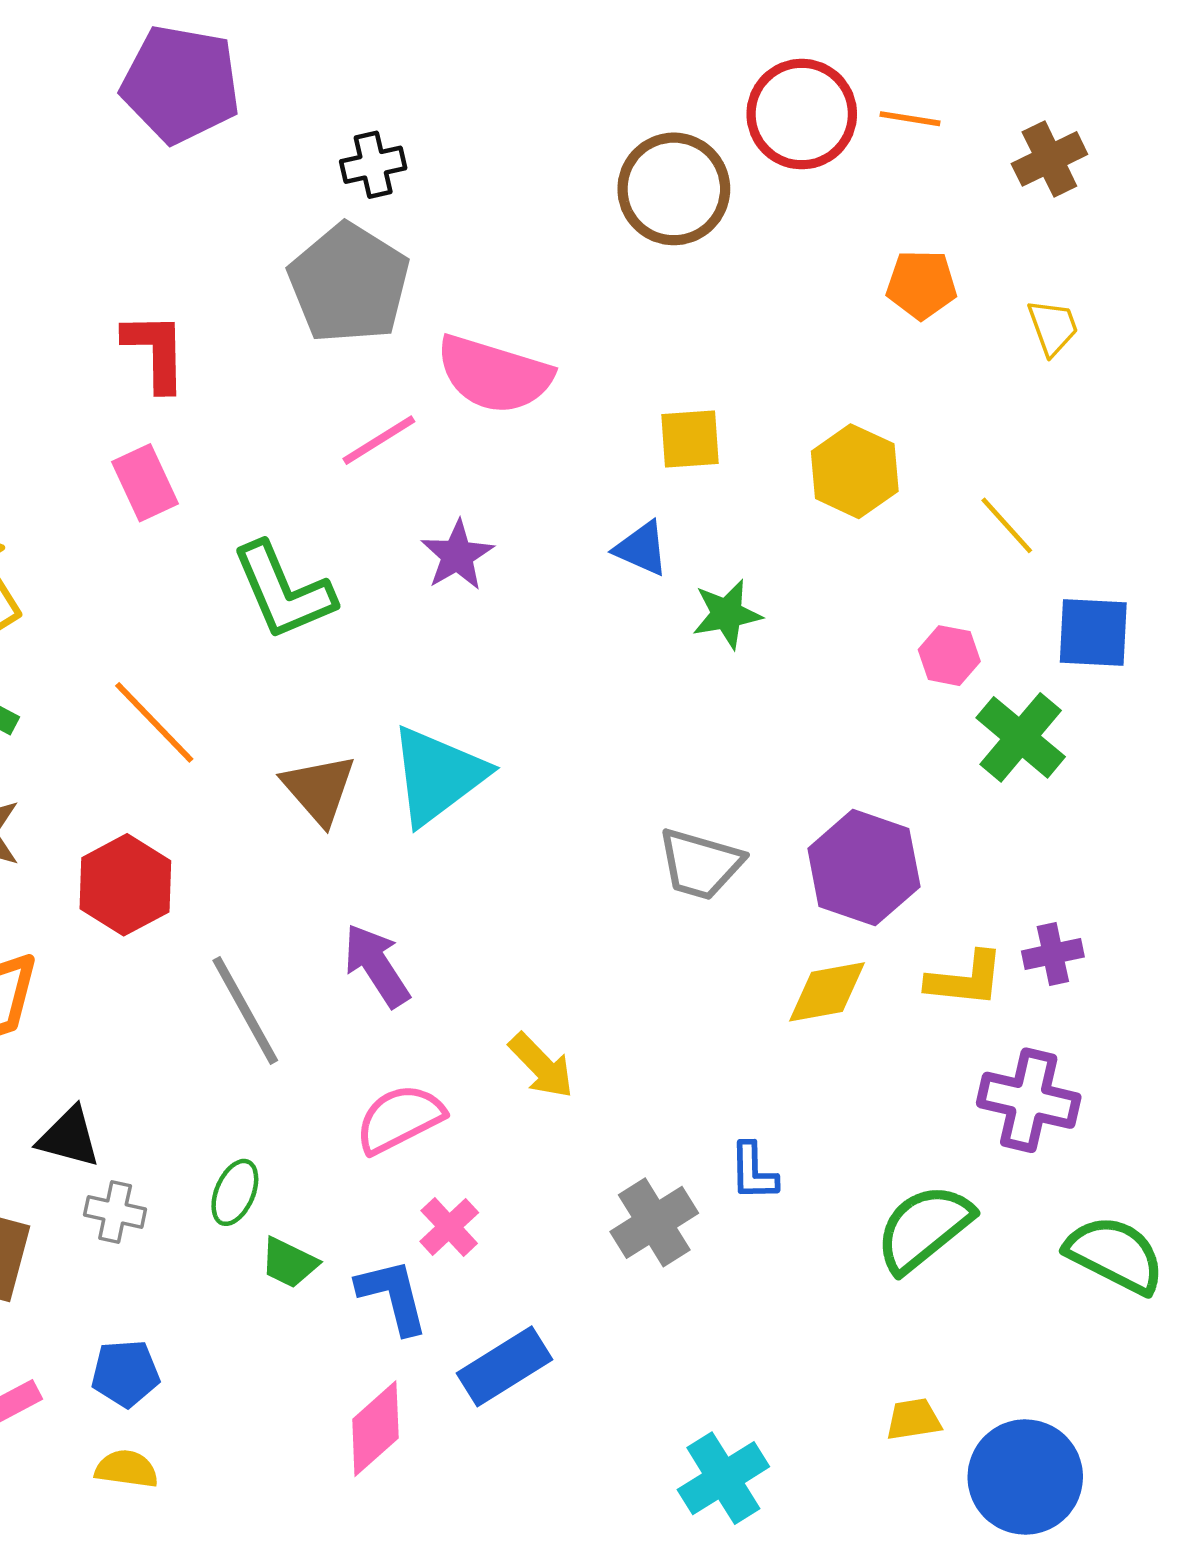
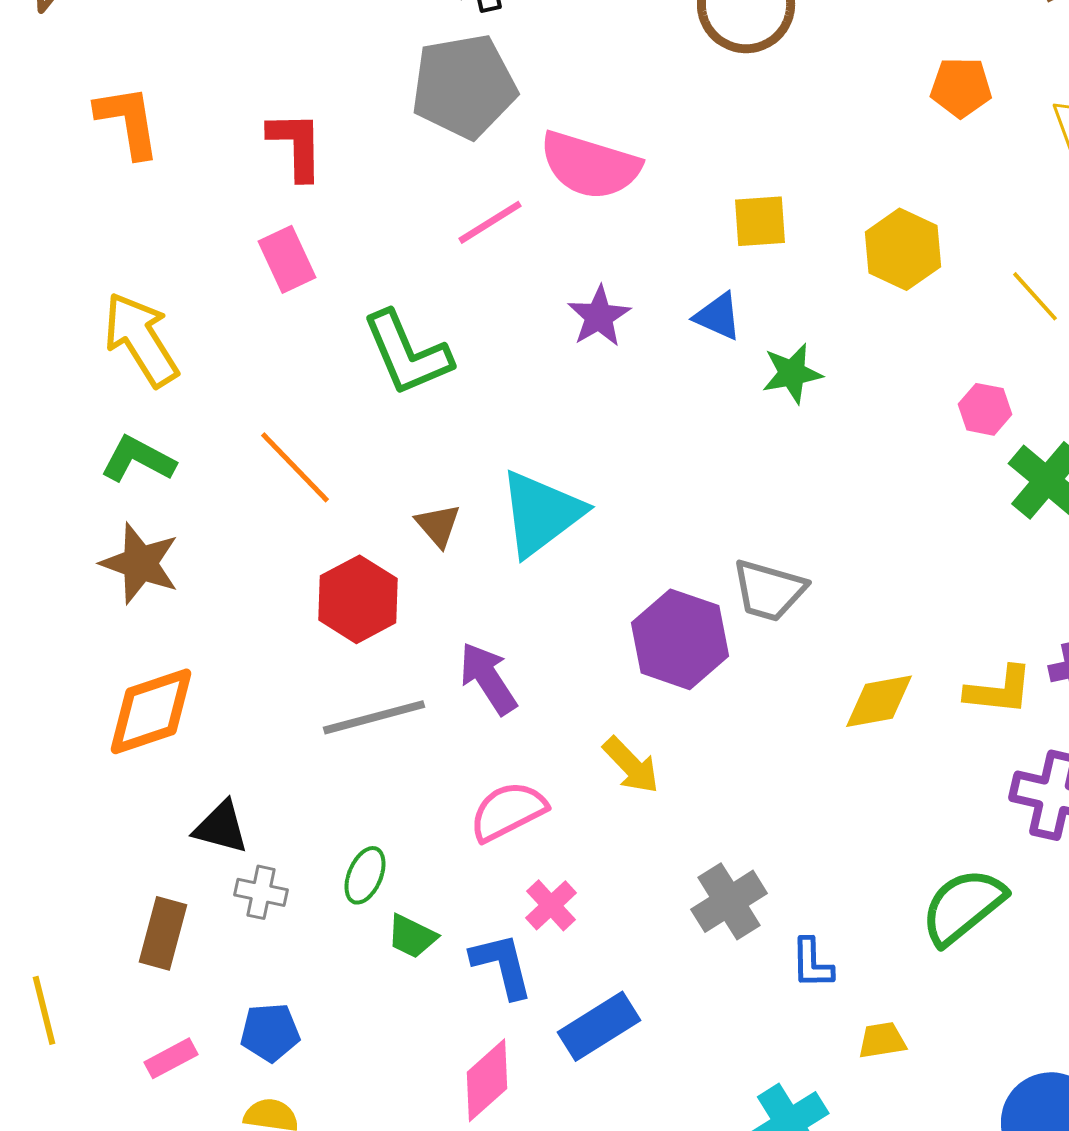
gray pentagon: (349, 283) -> (464, 86), turned 30
purple star: (457, 555) -> (599, 316), moved
brown triangle: (319, 789) -> (438, 525), size x0.7
purple hexagon: (864, 868) -> (680, 639), moved
red hexagon: (125, 885) -> (358, 599), moved
gray line: (245, 1010) -> (374, 717), turned -76
blue L-shape: (753, 1172) -> (812, 963), moved
yellow trapezoid: (913, 1419) -> (882, 1040), moved

